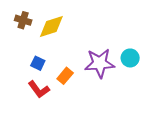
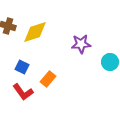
purple star: (100, 63) -> (81, 44), moved, size x0.7

